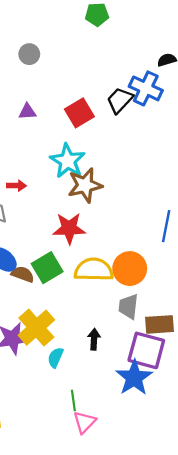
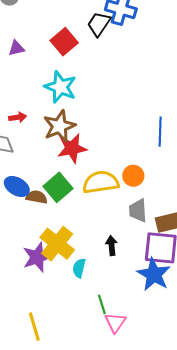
brown star: (85, 185) -> (59, 126), moved
orange circle: (130, 269) -> (133, 176), size x0.7

